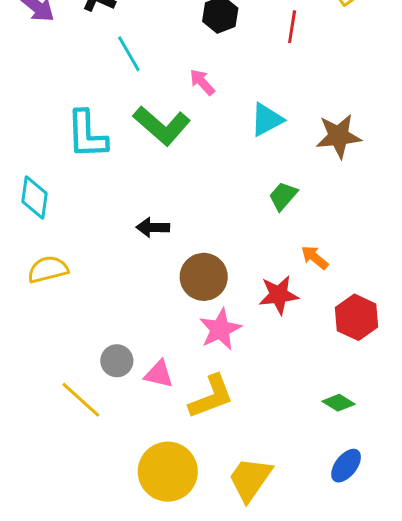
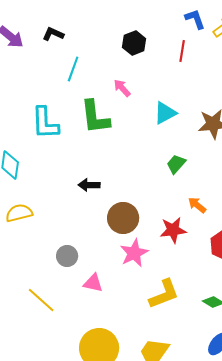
cyan line: (129, 54) -> (73, 69), turned 50
green L-shape: (162, 126) -> (95, 117), turned 42
gray circle: (117, 361) -> (67, 256), moved
yellow L-shape: (211, 397) -> (164, 294), moved

